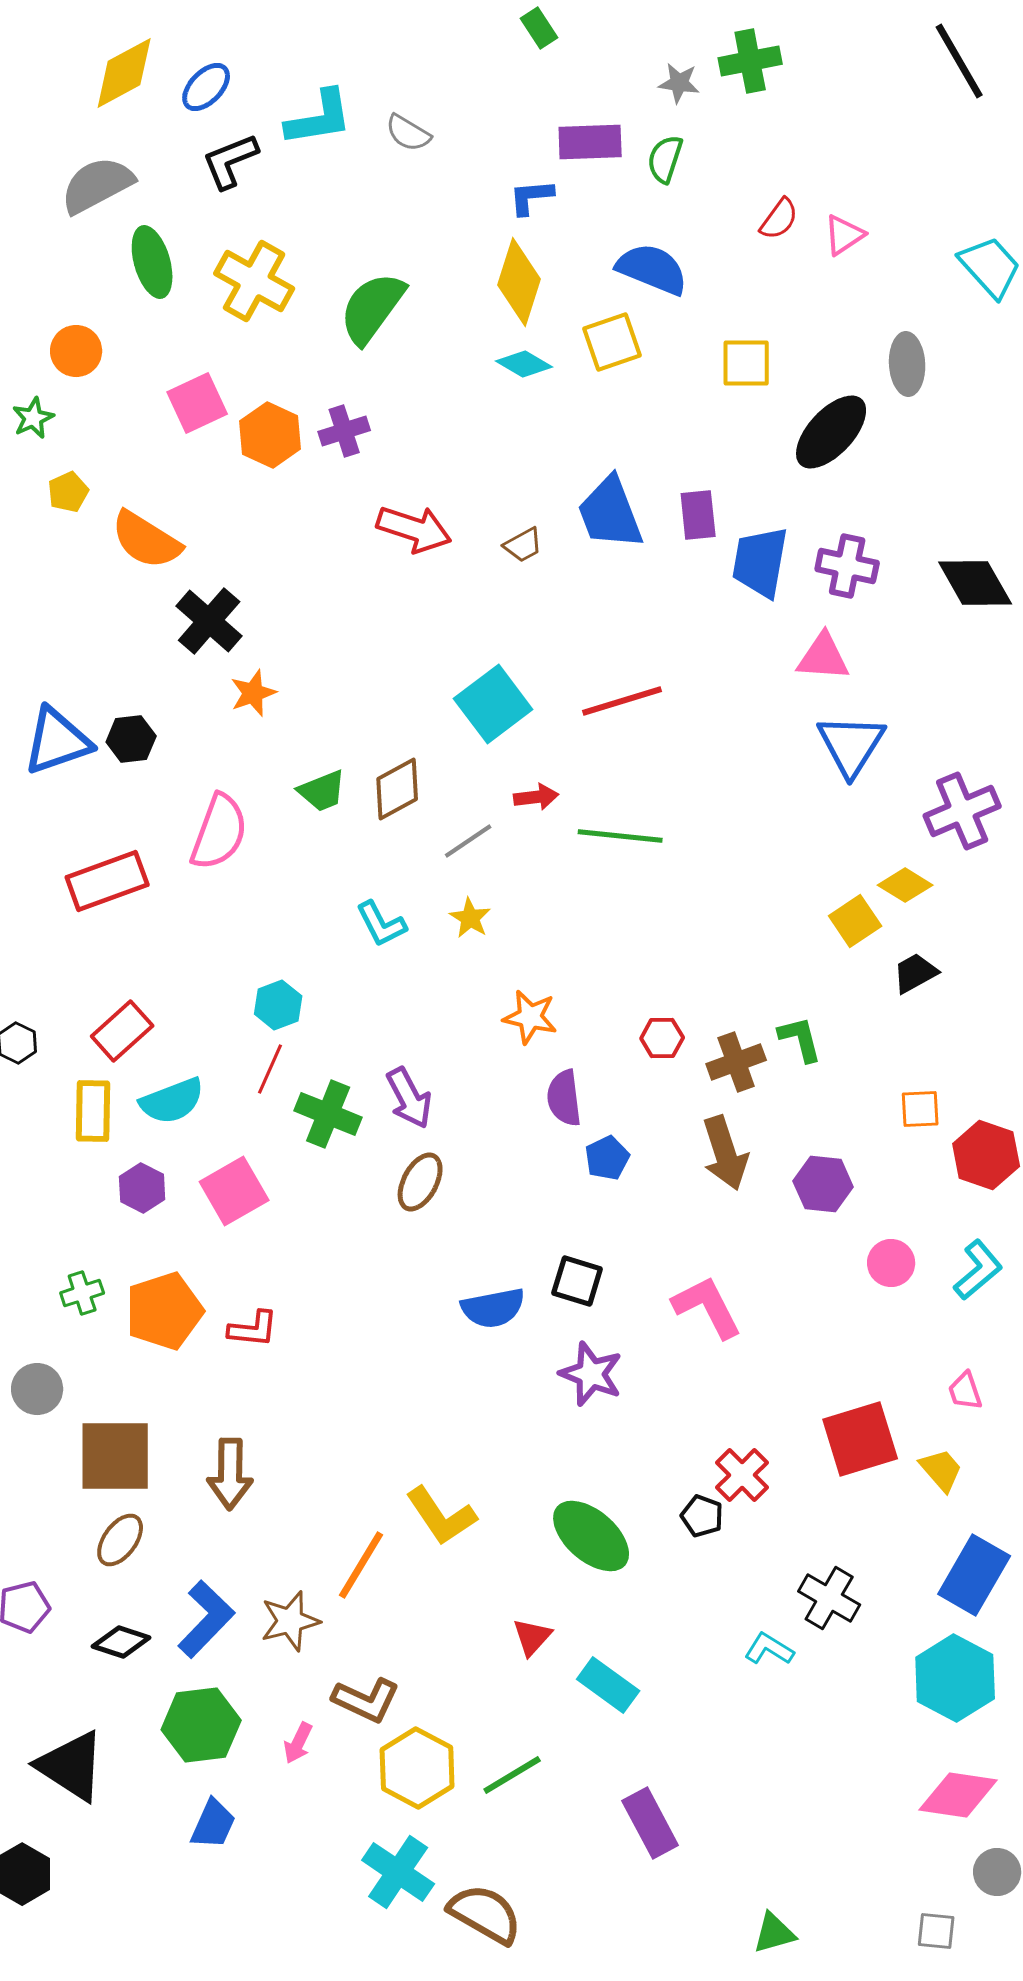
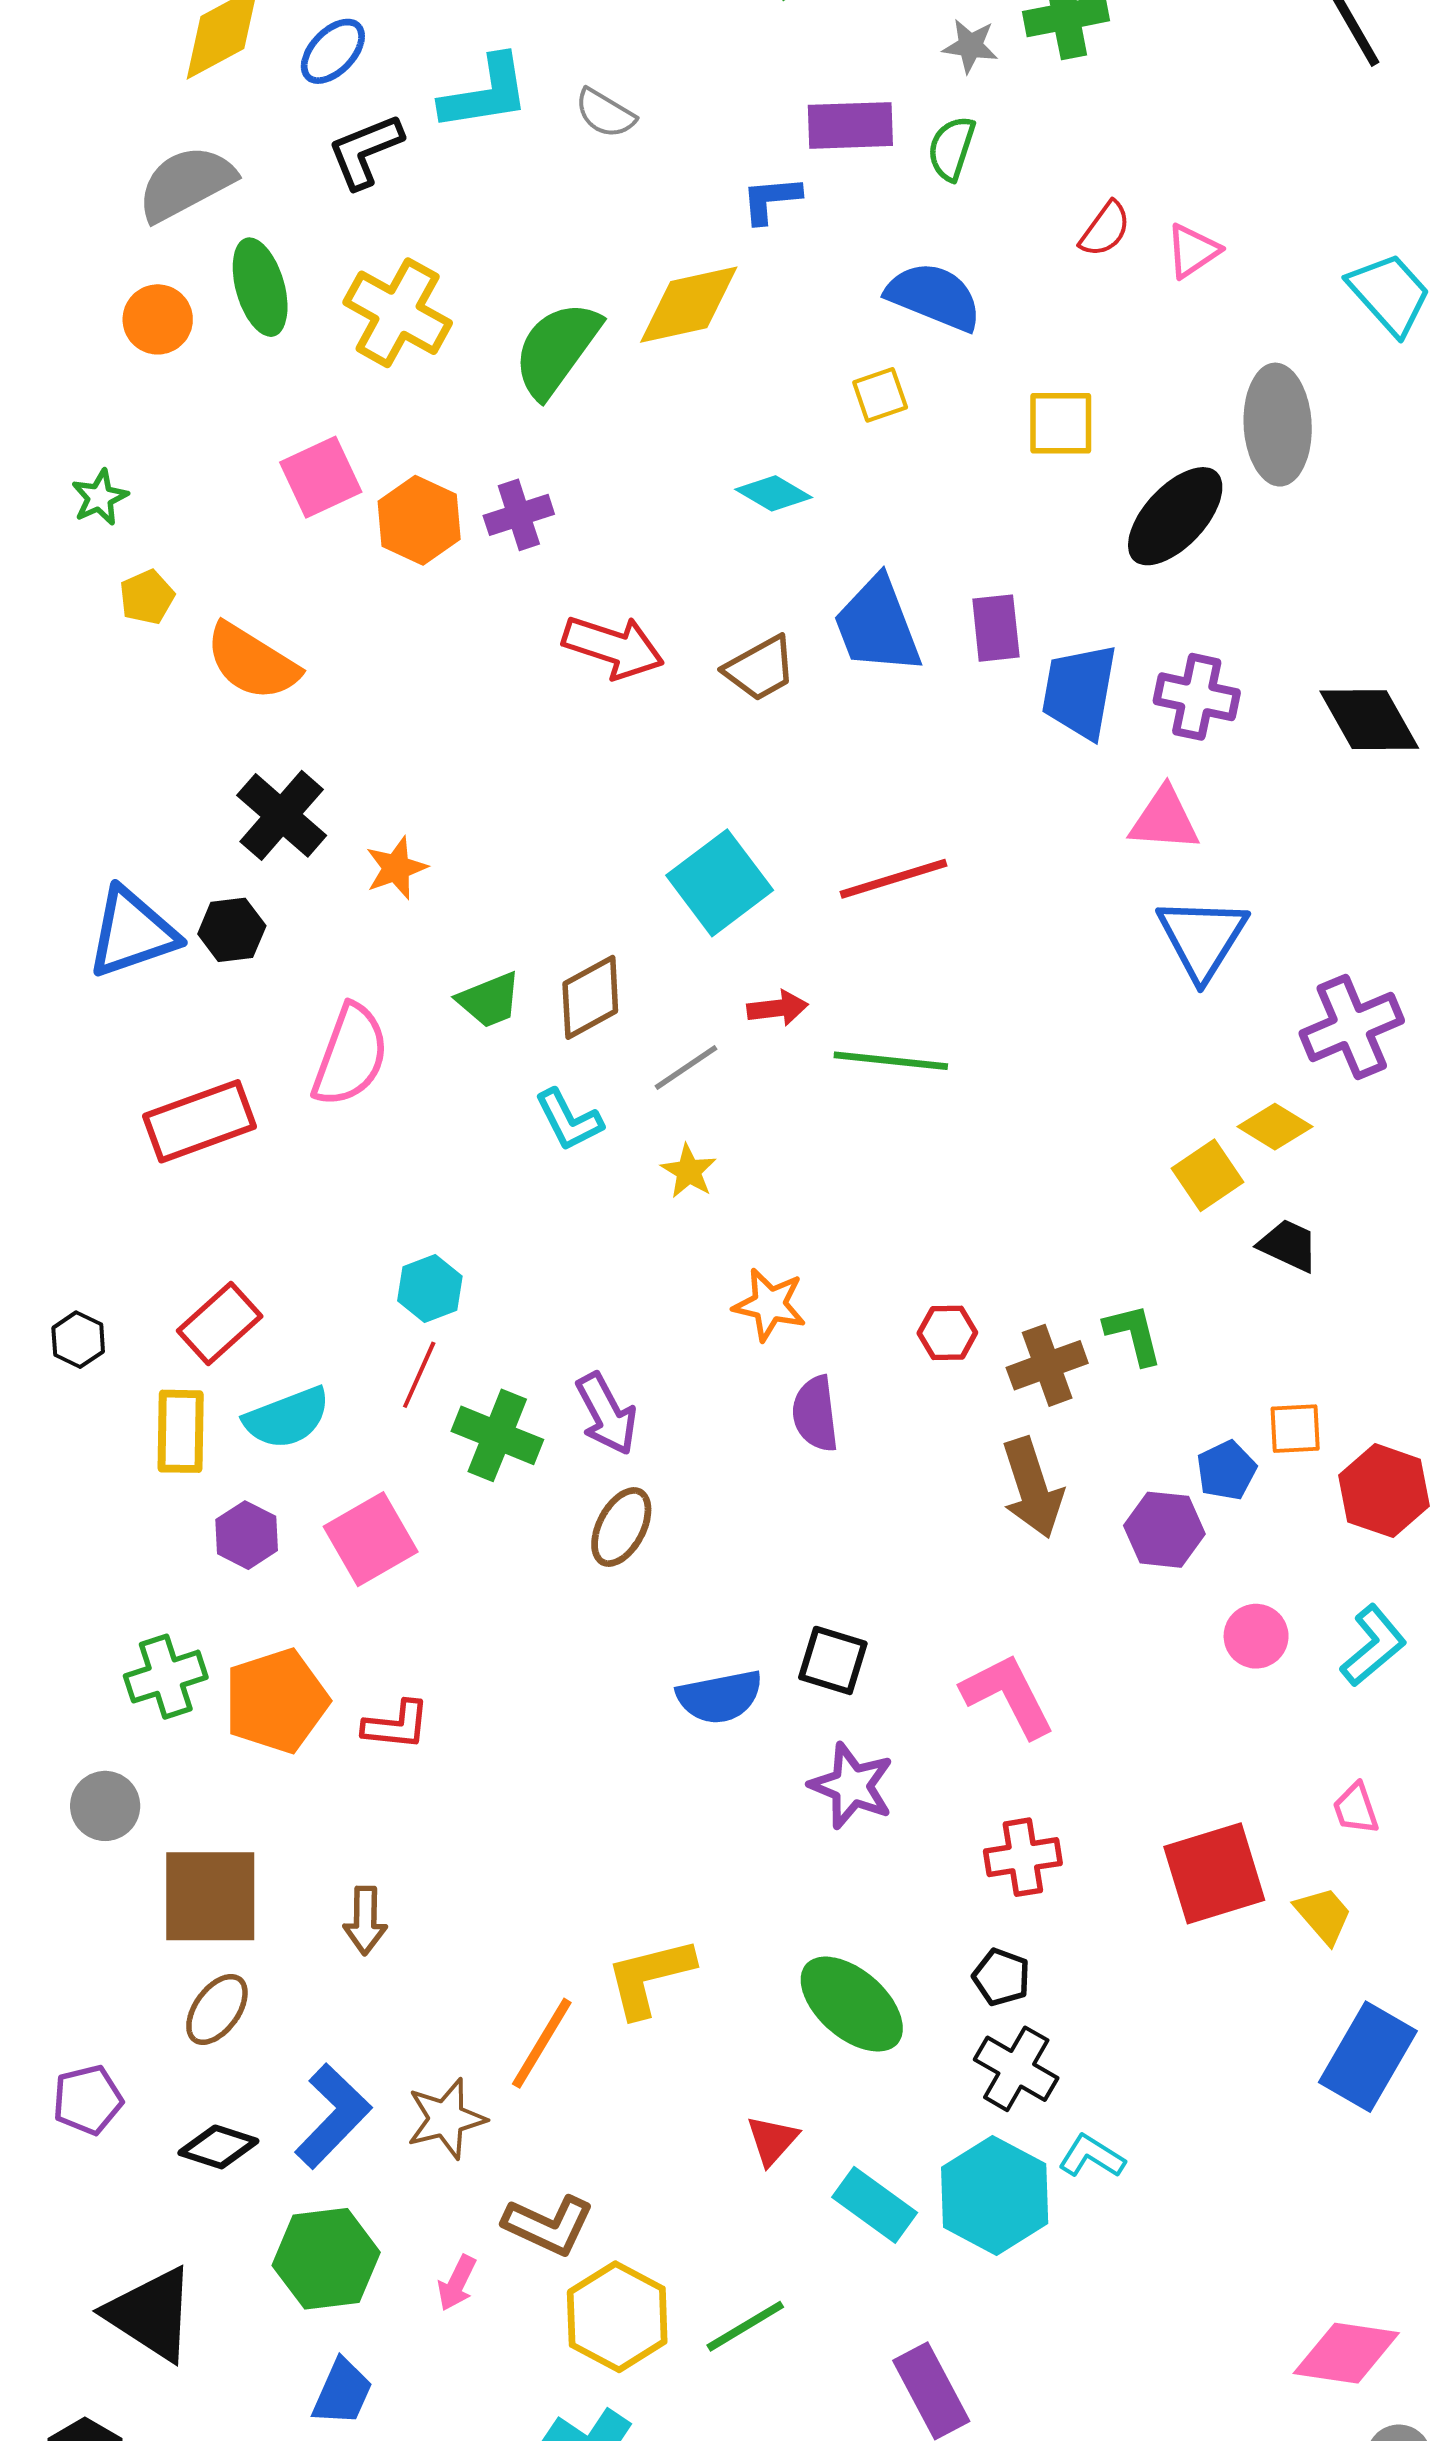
yellow diamond: (519, 282) -> (689, 305), moved, turned 60
yellow square: (612, 342) -> (880, 395), size x0.7
orange circle: (76, 351) -> (158, 319), moved
cyan diamond: (524, 364) -> (774, 493), moved
gray ellipse: (907, 364) -> (1278, 425), size x1.4
brown trapezoid: (523, 545) -> (760, 669), size x1.4
black cross: (209, 621) -> (282, 815), moved
cyan L-shape: (381, 924) -> (569, 1120), moved
black trapezoid: (915, 973) -> (1288, 1245), turned 54
blue pentagon: (607, 1158) -> (1226, 1470), moved
green cross: (82, 1293) -> (166, 1677), size x1.4
brown arrow: (230, 1474) -> (365, 1921), size x0.7
red cross: (742, 1475) -> (1023, 1857), moved, turned 36
yellow L-shape: (441, 1516) -> (650, 1977), turned 110
black cross: (829, 1598) -> (1016, 2069), moved
cyan hexagon: (955, 1678) -> (995, 2195), moved

